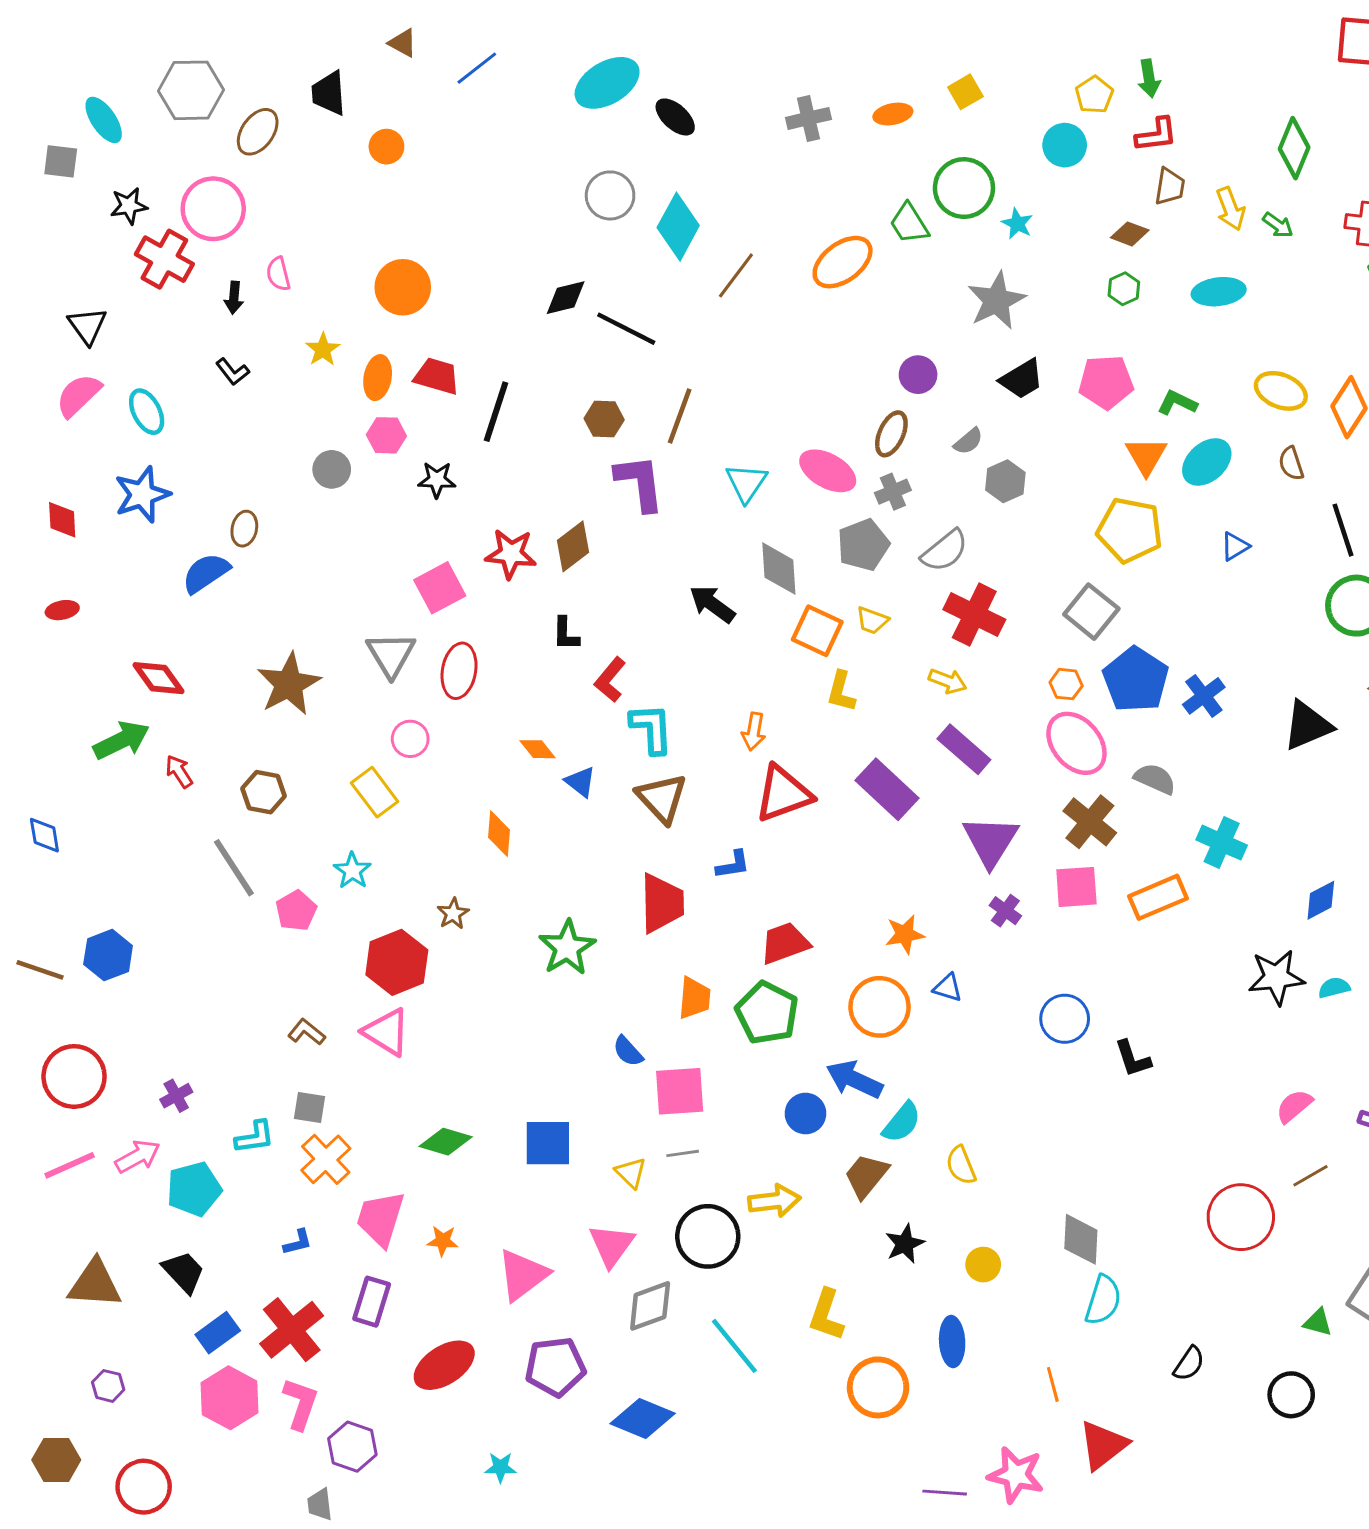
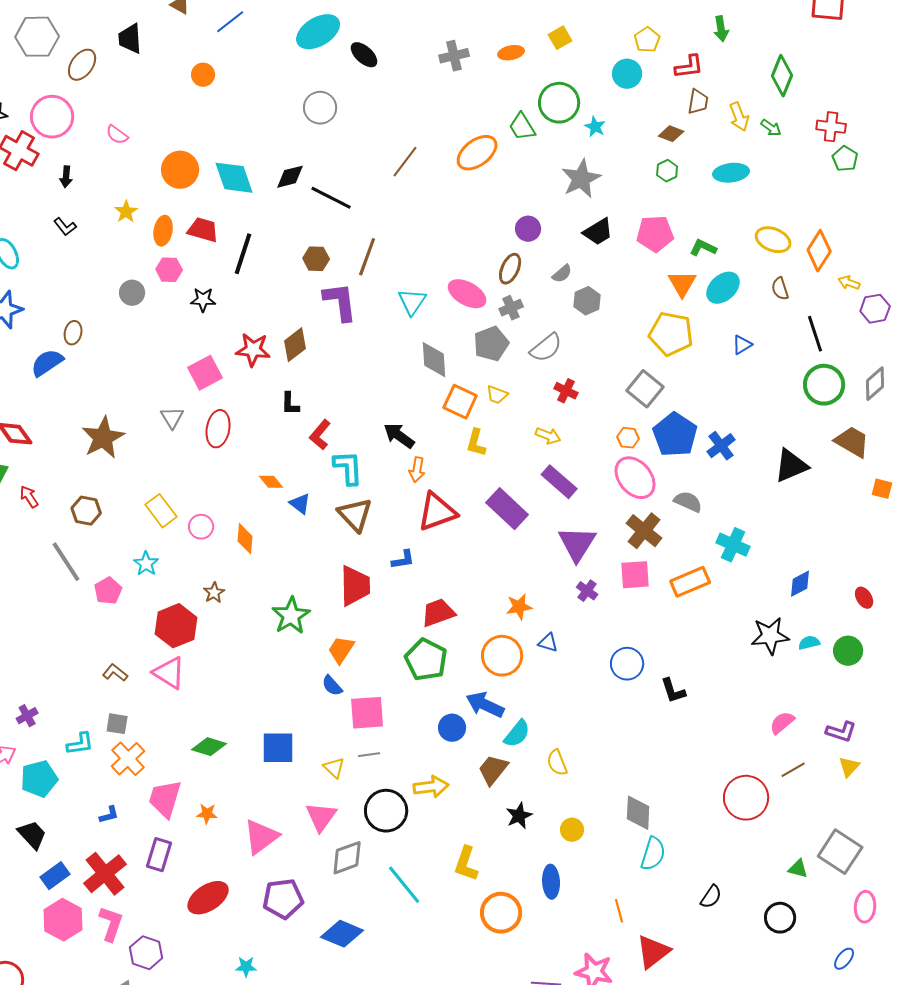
green arrow: (1149, 78) -> (721, 29), moved
orange circle: (386, 147) -> (203, 75), moved
cyan diamond: (678, 227) -> (234, 178), moved, turned -48
pink semicircle: (278, 274) -> (117, 135), moved, turned -40
black arrow: (712, 604) -> (399, 436), moved
red cross: (974, 614) -> (566, 391), size x0.6
gray triangle: (391, 654) -> (172, 418), size x0.7
pink circle: (410, 739) -> (201, 527), moved
orange trapezoid: (694, 998) -> (341, 650), moved, turned -152

